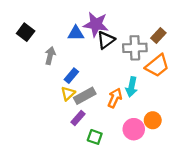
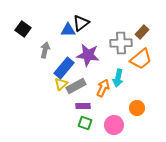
purple star: (96, 24) -> (88, 55), moved
black triangle: (106, 40) -> (81, 23), moved
blue rectangle: (71, 76) -> (64, 68), size x1.5
purple rectangle: (78, 118) -> (83, 106), moved, turned 48
pink circle: (134, 129) -> (114, 125), moved

